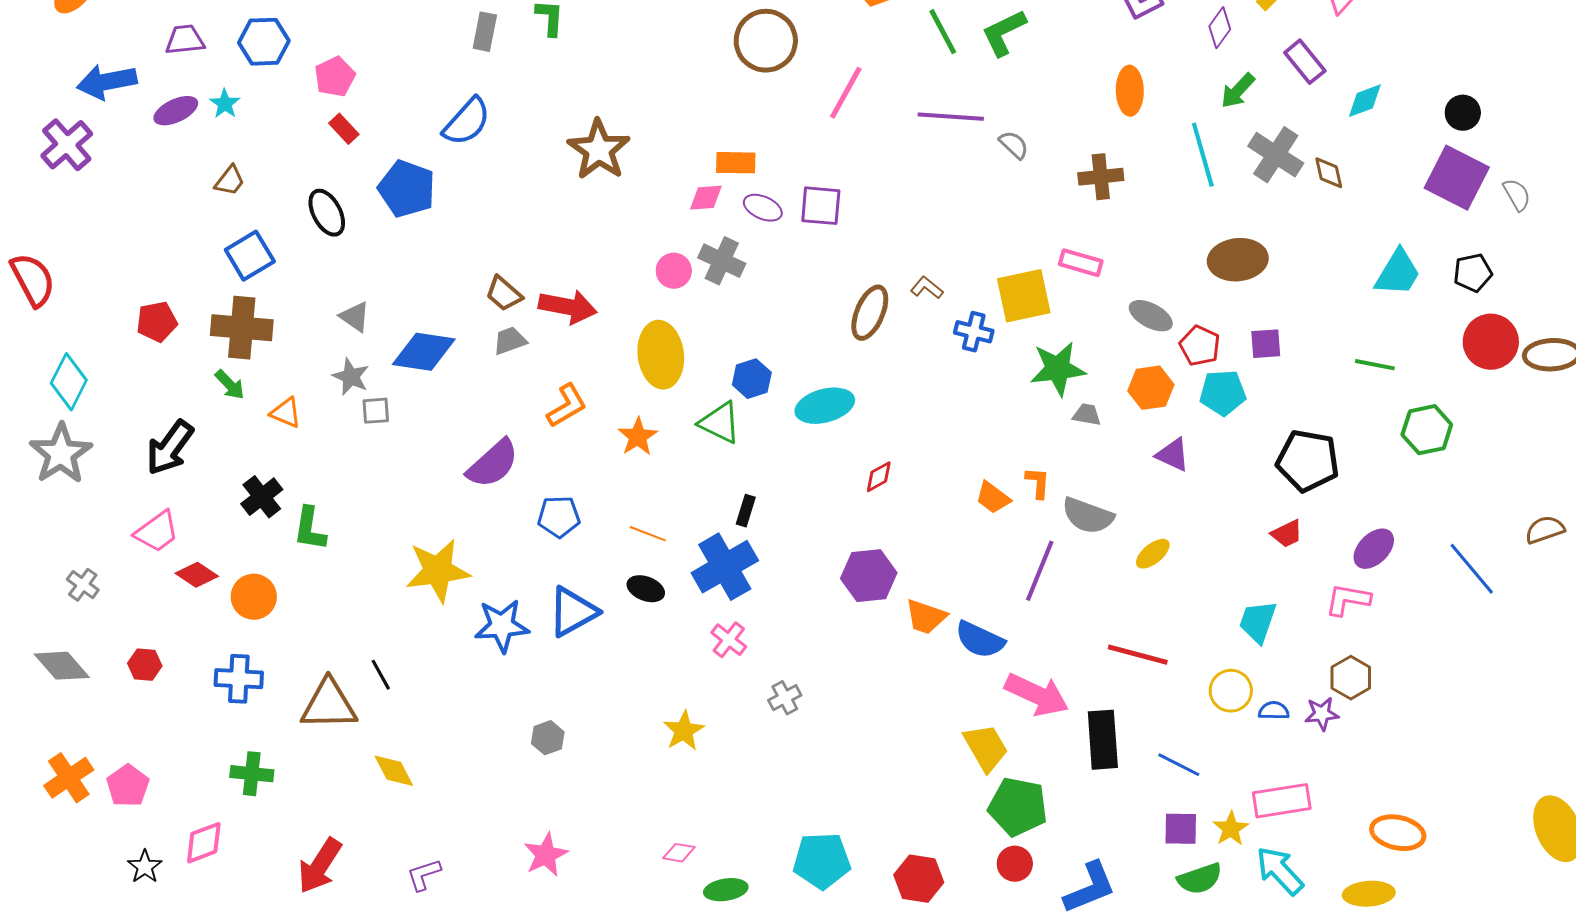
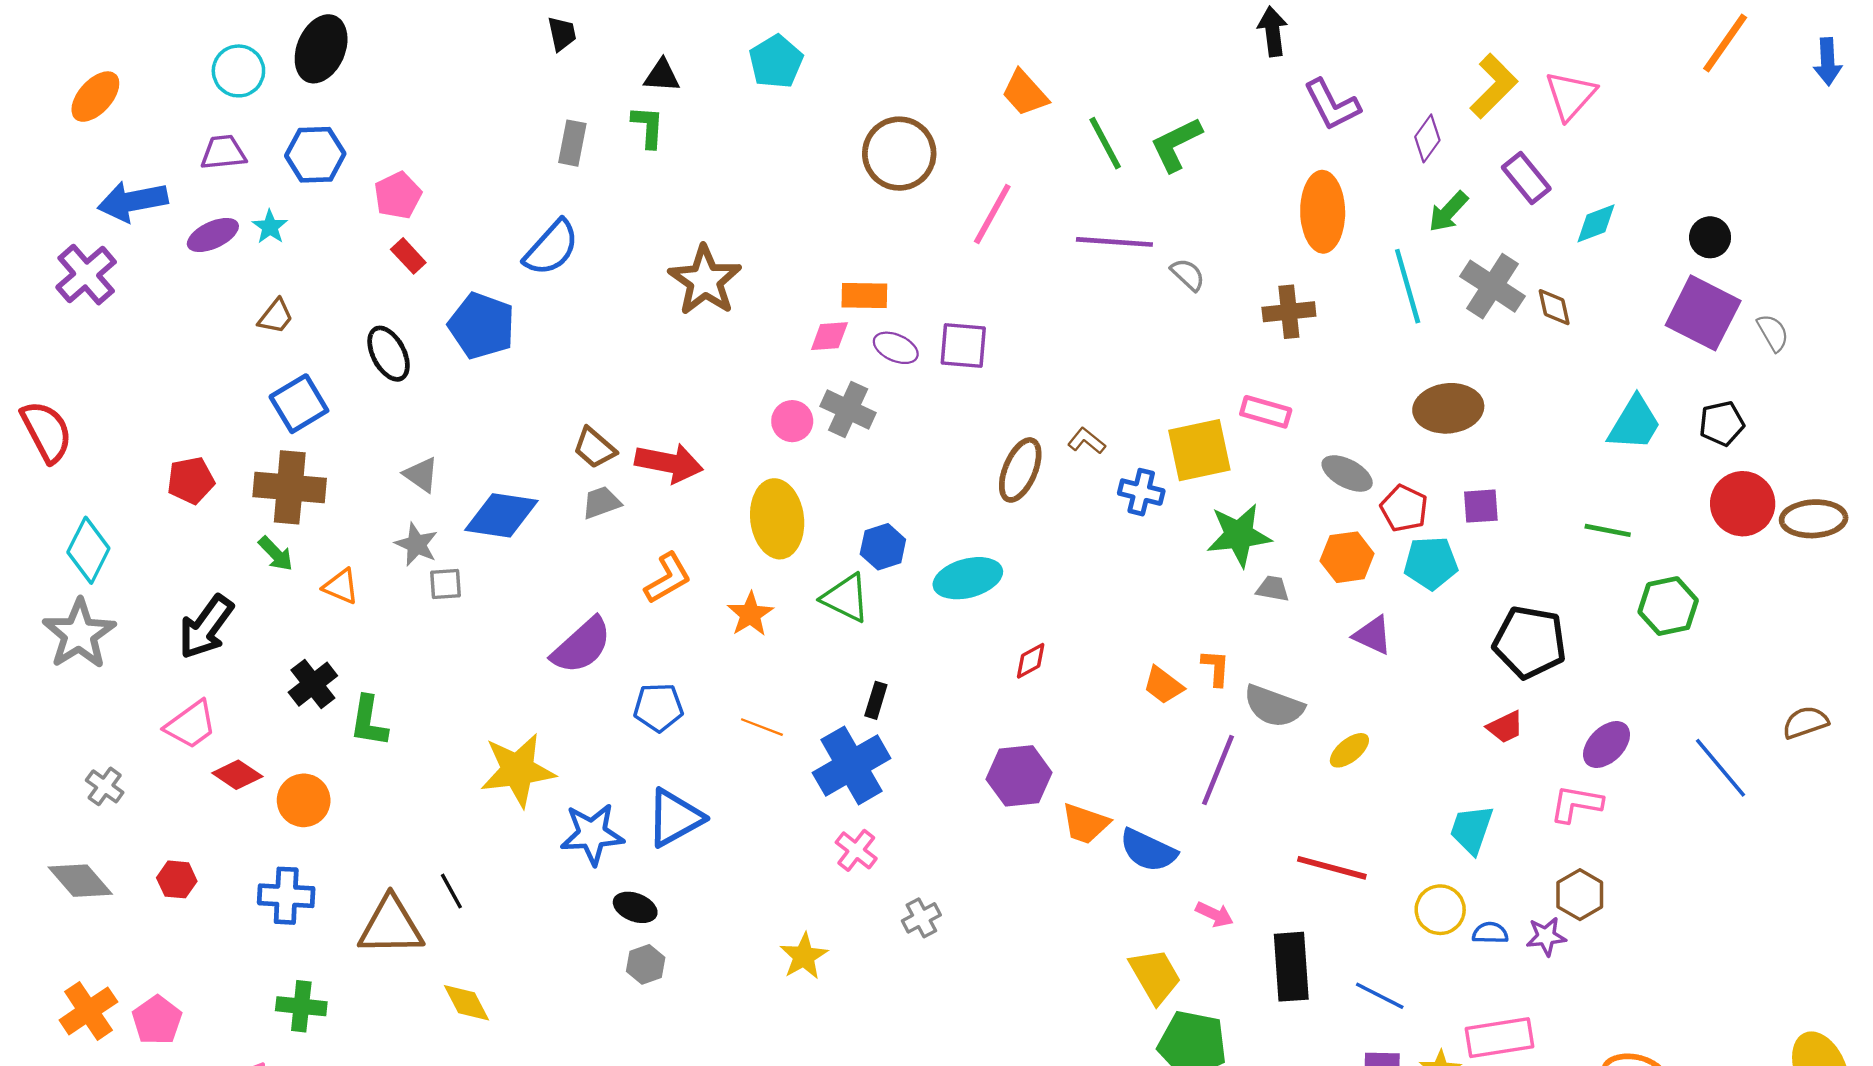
orange ellipse: (1130, 91) -> (1323, 212), size x1.4
black ellipse: (646, 589) -> (635, 907), moved
pink arrow: (1037, 695) -> (1214, 914), size x0.5

